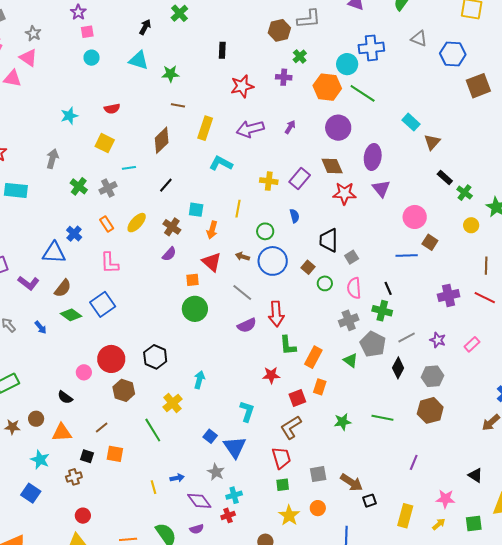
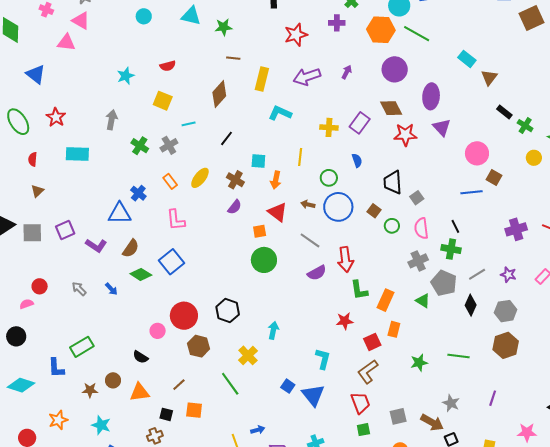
cyan star: (40, 460) -> (101, 425), moved
gray star: (216, 472) -> (451, 403), moved

